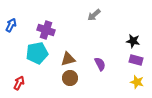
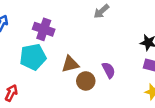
brown circle: (70, 78) -> (86, 81), moved

